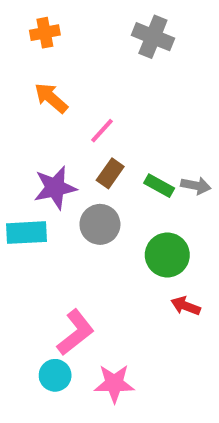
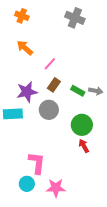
orange cross: (45, 33) -> (22, 16), turned 32
red arrow: (186, 306) -> (84, 146), moved, turned 40
pink L-shape: (75, 332) -> (37, 163), turned -45

